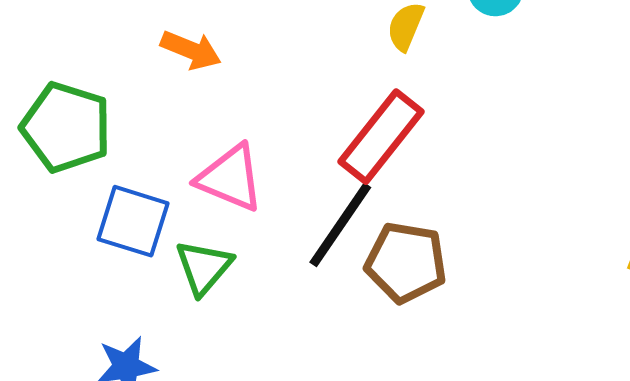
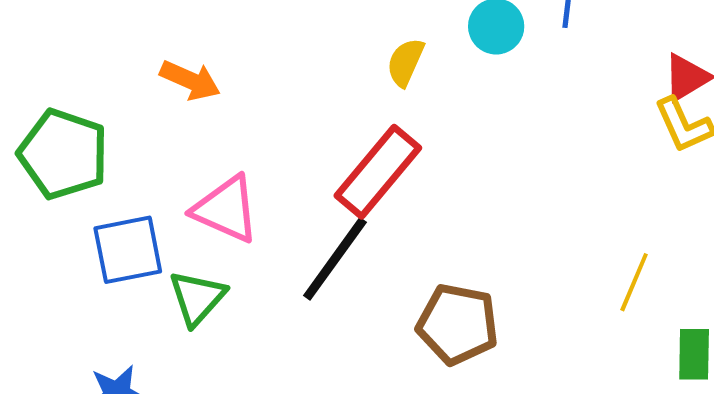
blue square: (133, 221) -> (128, 250), turned -30
brown pentagon: (406, 262) -> (458, 324), moved

